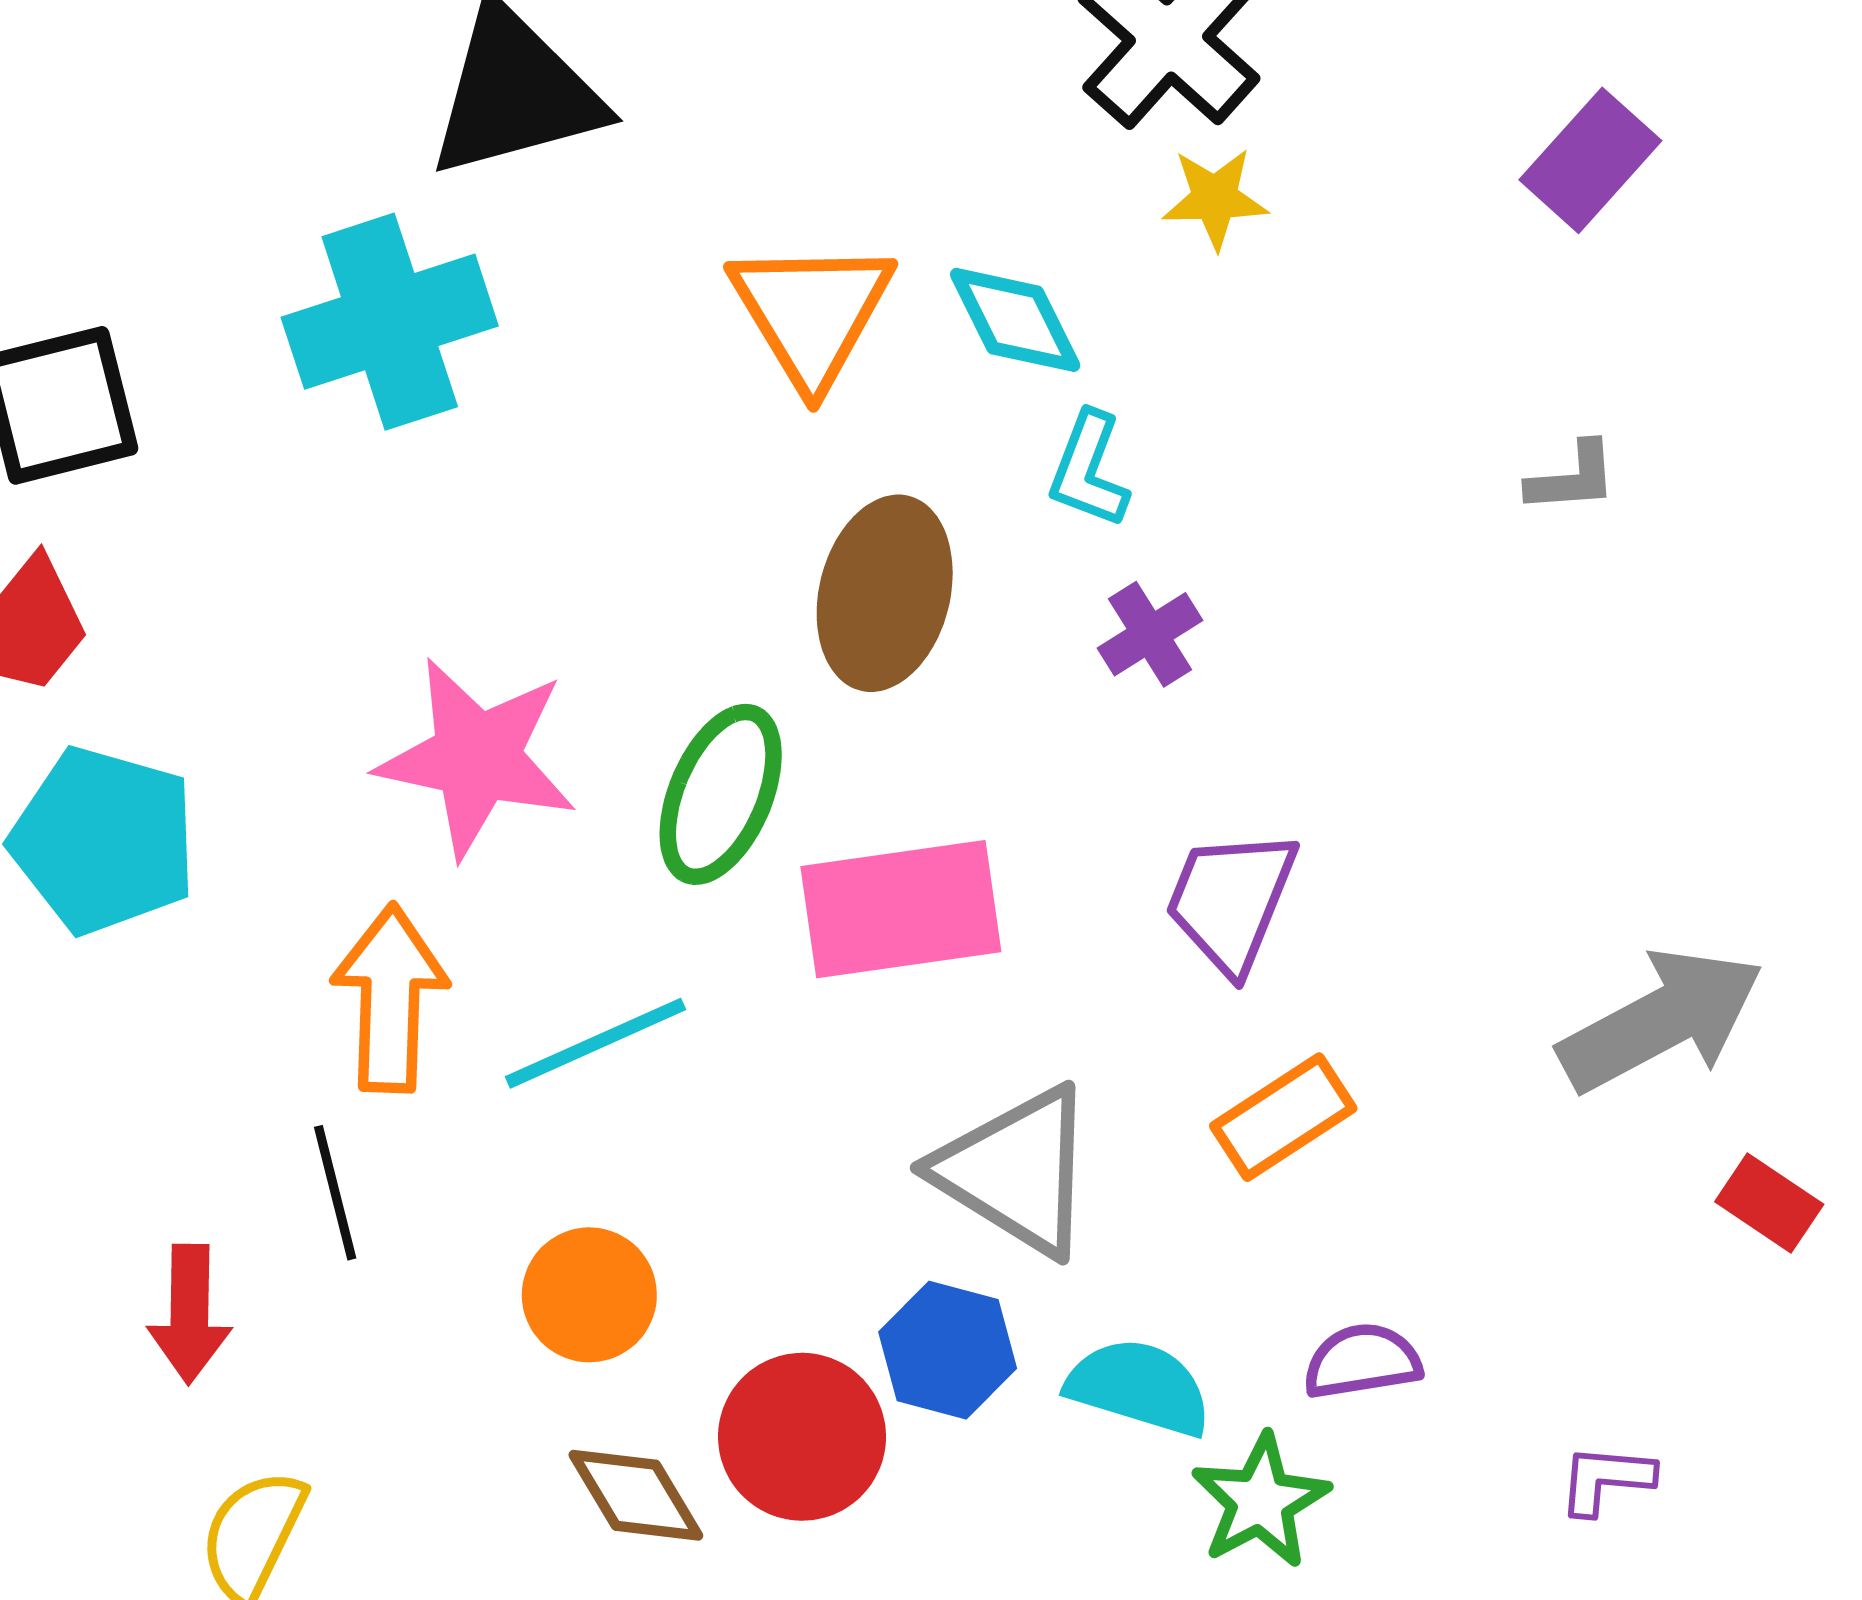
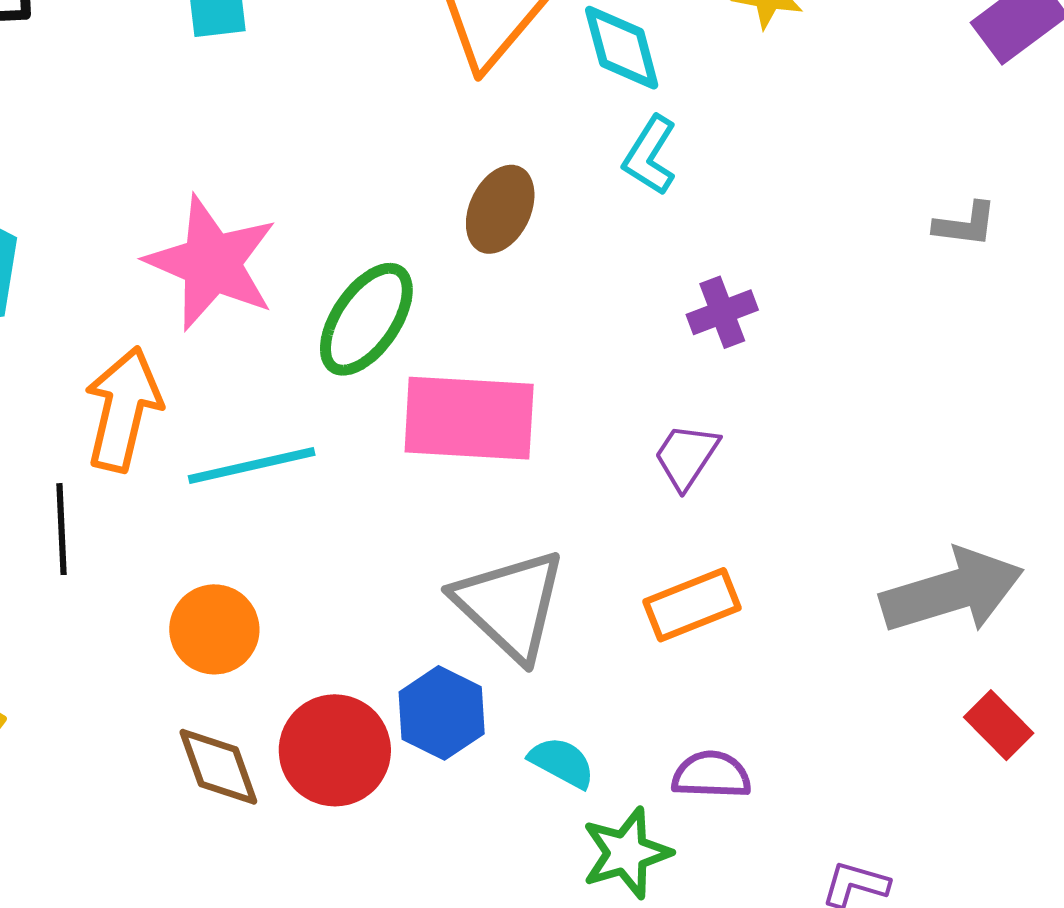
brown ellipse: (885, 593) -> (500, 209), size x0.7
purple cross: (1150, 634) -> (722, 312), moved
purple trapezoid: (1231, 901) -> (686, 456), size x0.7
cyan semicircle: (1139, 1387) -> (562, 762), size x0.7

